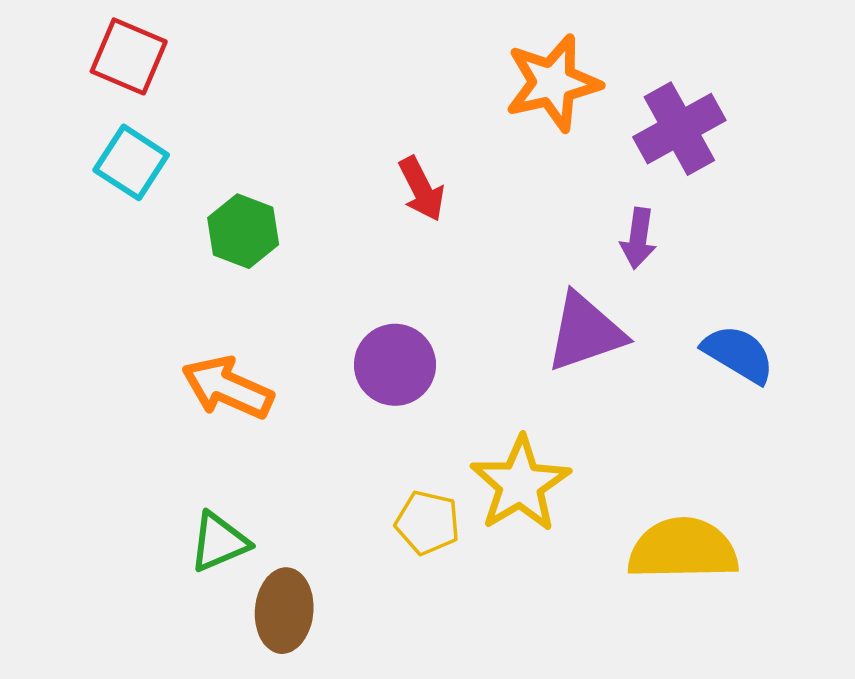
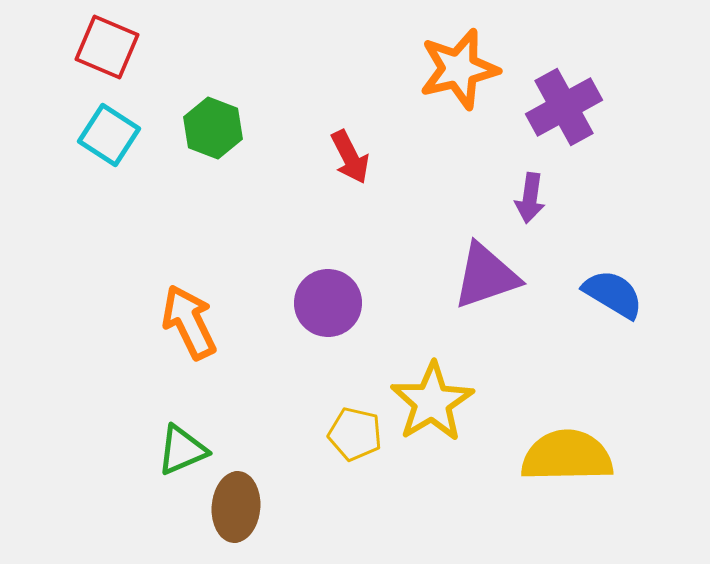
green hexagon: (243, 231) -> (213, 128), moved
orange arrow: (228, 388) -> (189, 322), turned 40

